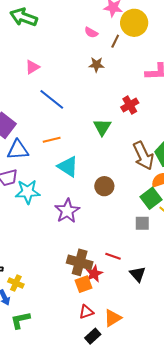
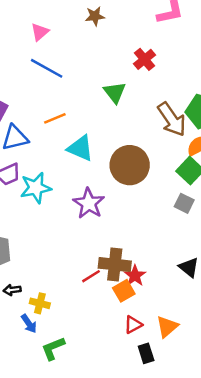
pink triangle: (32, 67) -> (40, 32), moved
brown circle: (104, 186) -> (130, 165), size x1.6
gray square: (142, 223) -> (184, 203), turned 35
red line: (113, 256) -> (91, 276), moved, turned -42
black rectangle: (93, 336) -> (146, 353), turned -56

